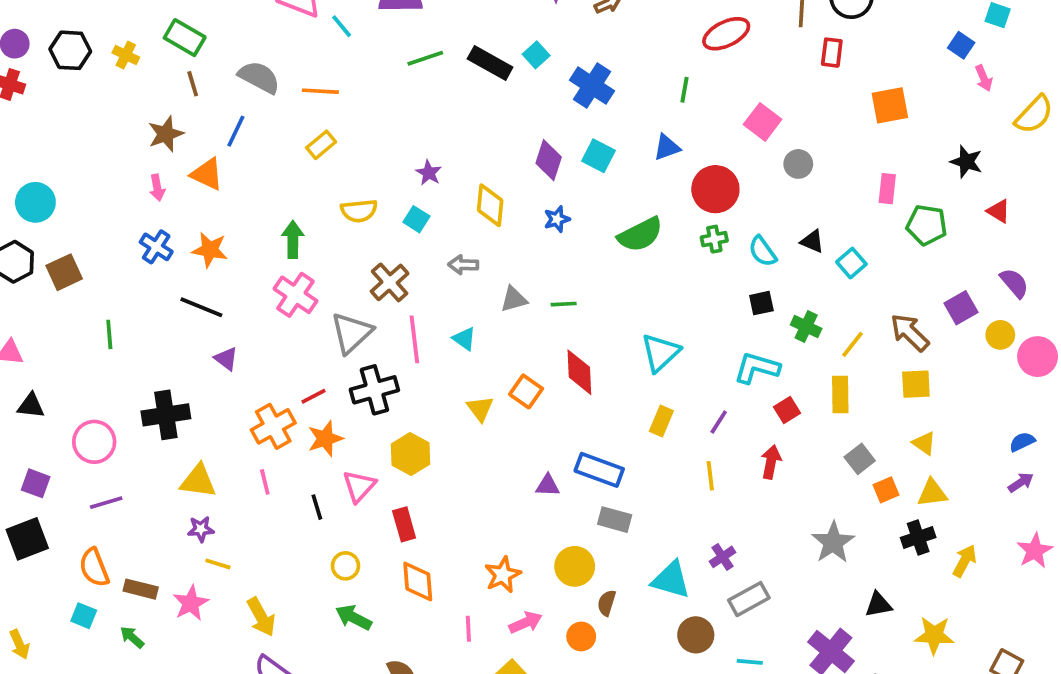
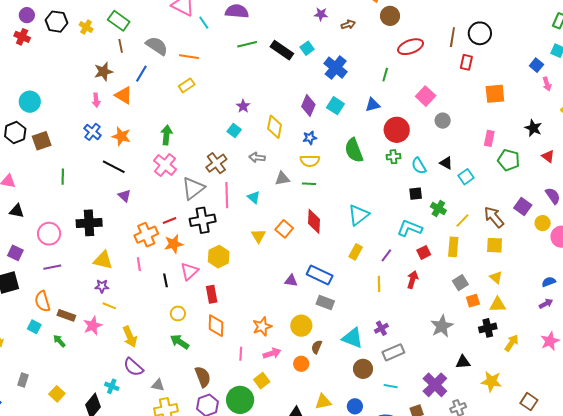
yellow semicircle: (359, 211) -> (310, 161), moved
green semicircle: (640, 235) -> (354, 150), turned 90
purple square: (961, 308) -> (523, 206), turned -30

